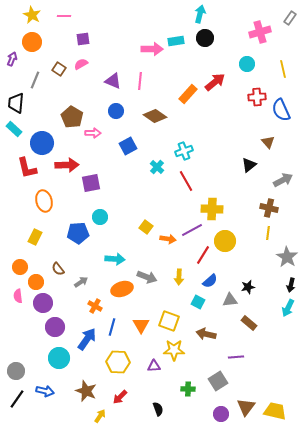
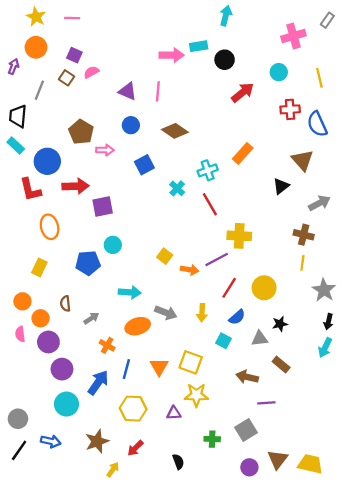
black circle: (205, 38) -> (225, 60), moved
purple square: (83, 39) -> (74, 55), moved, turned 32
orange rectangle: (188, 94) -> (243, 153), moved
brown triangle: (268, 142) -> (302, 160), size x1.5
yellow circle: (225, 241) -> (264, 288), moved
brown semicircle: (58, 269) -> (65, 304), turned 32
brown arrow: (206, 334) -> (247, 377), moved
brown star: (86, 391) -> (97, 441), turned 30

